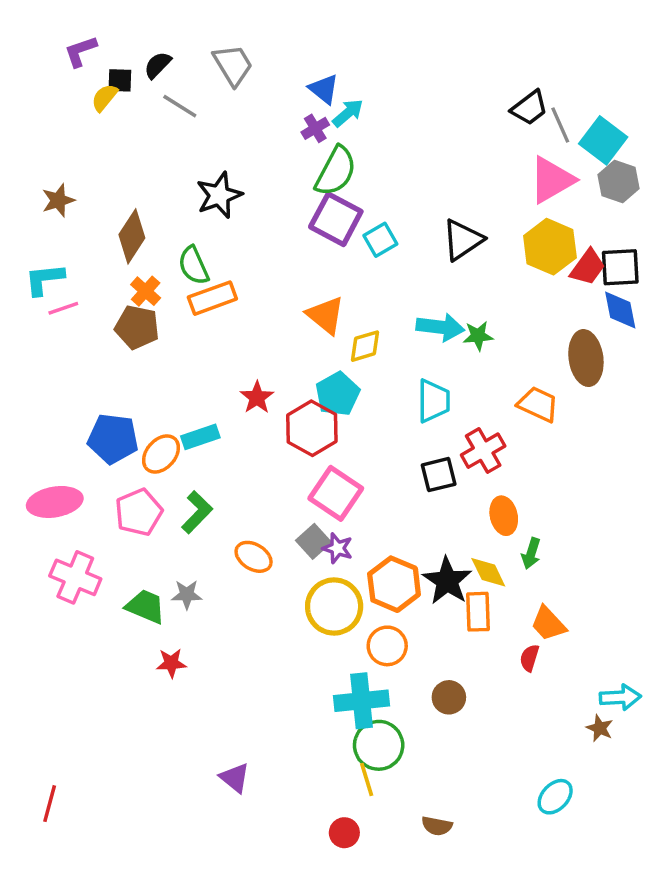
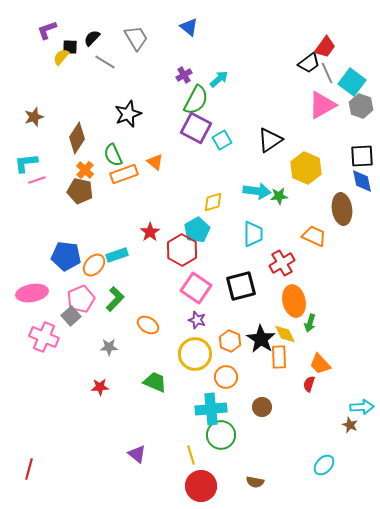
blue triangle: (324, 89) -> (189, 27), moved
cyan arrow: (348, 113) -> (219, 79), moved
yellow hexagon: (550, 247) -> (306, 168), moved
red trapezoid: (588, 267) -> (325, 47), moved
orange triangle: (326, 315) -> (155, 162), moved, size x0.7
black square: (439, 475) -> (241, 286), moved, size x1.4
orange ellipse: (504, 516) -> (294, 301), size x1.4
gray square: (314, 541) -> (71, 316), moved
orange hexagon: (394, 584) -> (230, 341), size x0.7
green trapezoid: (146, 607) -> (155, 382), moved
yellow line: (367, 780) -> (191, 455), moved
red circle: (344, 833) -> (201, 486), size x1.8

